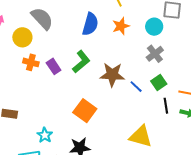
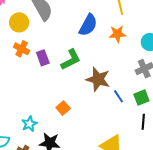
orange square: (85, 111) -> (63, 108), size x0.6
cyan star: (45, 135) -> (29, 124), moved

